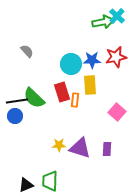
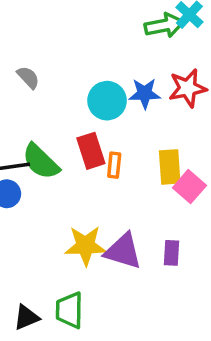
yellow rectangle: (90, 85) -> (170, 167), moved
yellow star: (59, 145) -> (86, 246), size x1.6

